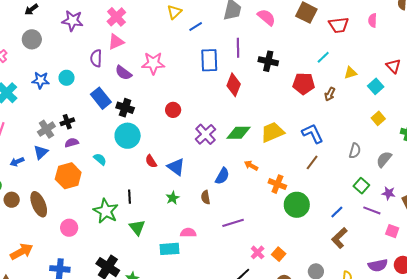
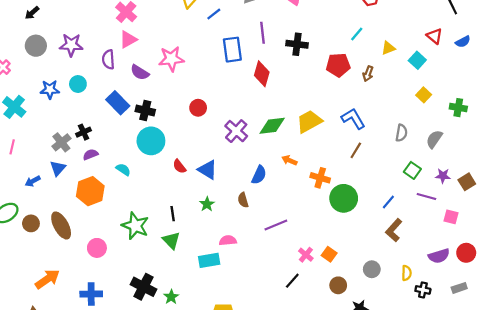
purple star: (73, 21) -> (71, 45), moved
black line: (130, 197) -> (173, 214), moved

